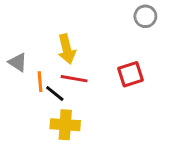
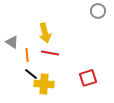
red square: (131, 74) -> (88, 78), moved
black line: (55, 94) -> (31, 74), moved

